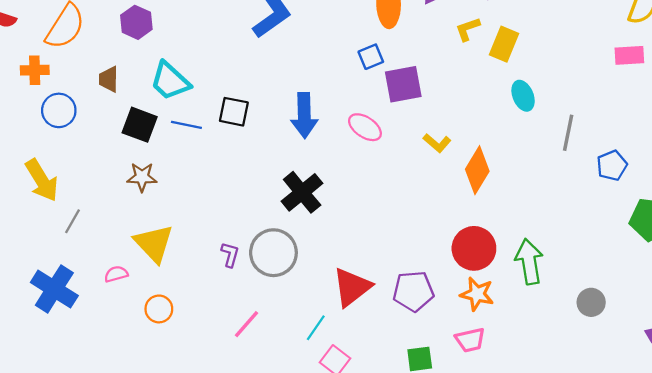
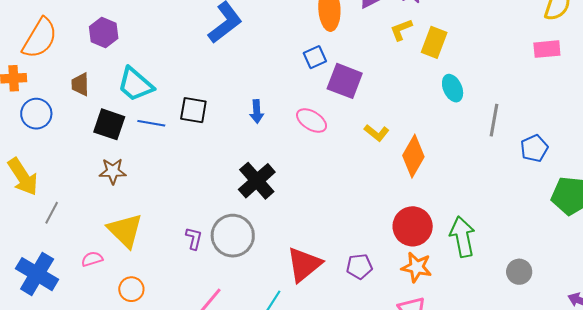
purple square: (403, 84) -> (345, 81), turned 33
blue arrow: (304, 115) -> (257, 112), size x0.6
purple pentagon: (413, 291) -> (359, 266), size x0.7

